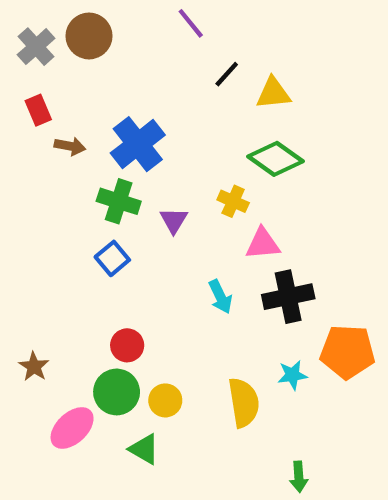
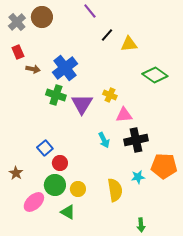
green diamond: (275, 159) -> (155, 75), moved
purple triangle: (174, 220) -> (82, 104), size x1.6
blue square: (112, 258) -> (45, 148), moved

